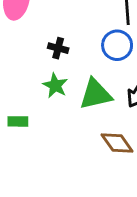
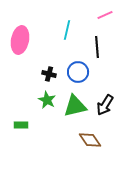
blue circle: (117, 45) -> (78, 72), moved

